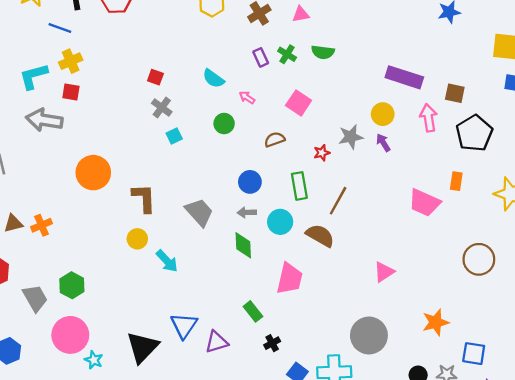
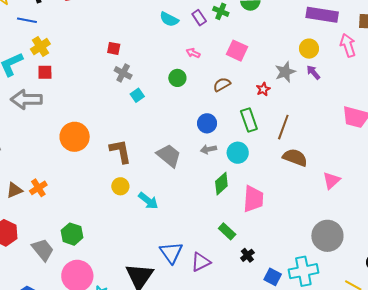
cyan semicircle: (213, 79) -> (169, 19), moved
brown semicircle: (320, 236) -> (295, 157), moved
green diamond: (243, 245) -> (221, 184), moved, turned 60

